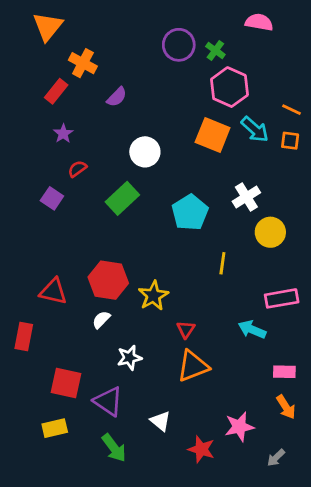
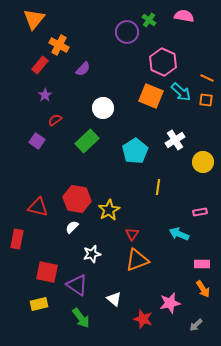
green cross: (215, 50) -> (149, 20), moved
yellow circle: (270, 232) -> (203, 162), moved
pink rectangle: (282, 298) -> (200, 212), size x0.6

